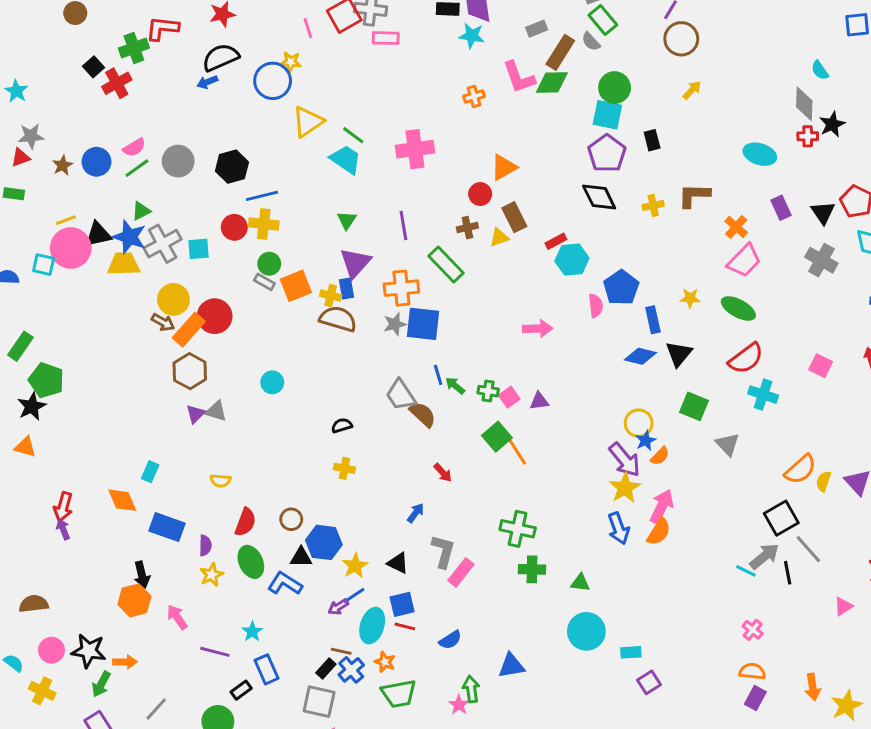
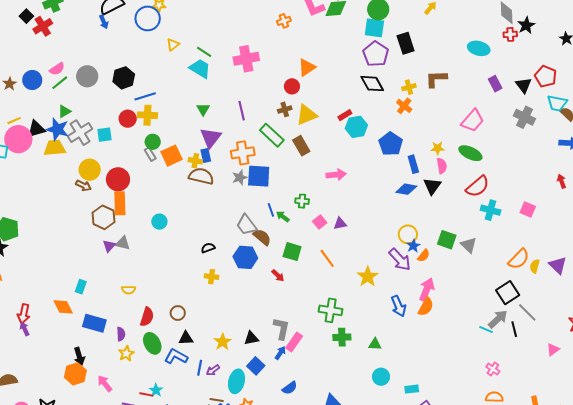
blue arrow: (207, 82) -> (104, 22), turned -88
yellow triangle: (308, 122) -> (173, 45), size x0.6
black rectangle: (652, 140) -> (406, 43), size x1.5
brown rectangle: (514, 217) -> (301, 146), moved
orange cross: (736, 227) -> (404, 106), moved
yellow triangle: (499, 237) -> (307, 115), size x1.6
gray rectangle: (264, 282) -> (150, 154), turned 32
pink semicircle: (596, 306) -> (442, 166), moved
orange rectangle: (189, 330) -> (120, 203), moved, turned -40
pink square: (821, 366) -> (528, 210), moved
green cross: (488, 391) -> (302, 201), moved
green square: (694, 406) -> (447, 240), moved
green square: (497, 437) -> (292, 252), moved, turned -30
yellow star: (625, 488) -> (368, 277), moved
blue arrow: (416, 513) -> (280, 353), moved
blue hexagon: (324, 542) -> (245, 257), moved
black triangle: (398, 563) -> (251, 338), turned -35
blue line: (354, 596) -> (200, 368), moved, turned -42
blue square: (402, 604) -> (256, 366), turned -30
red line: (405, 626) -> (146, 394), moved
cyan circle: (586, 631) -> (381, 377), size x0.7

